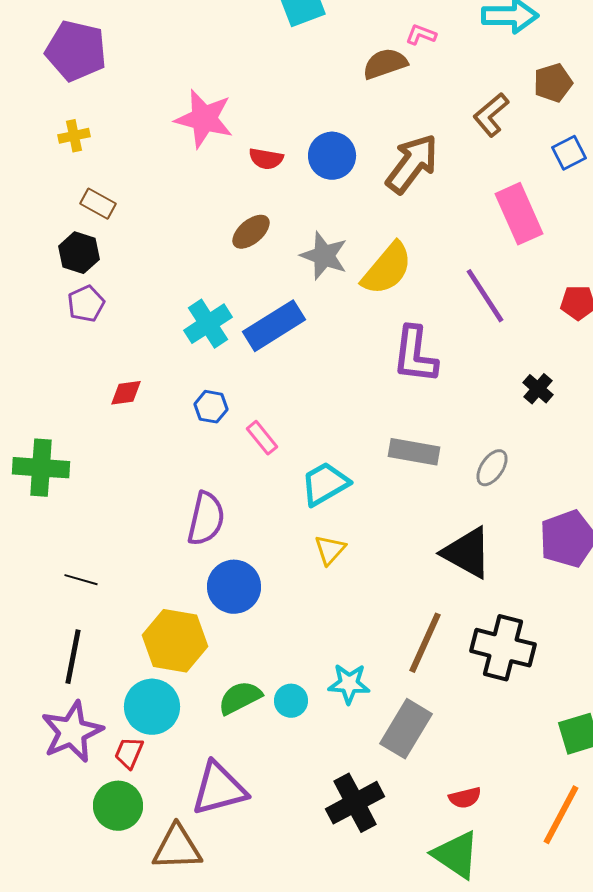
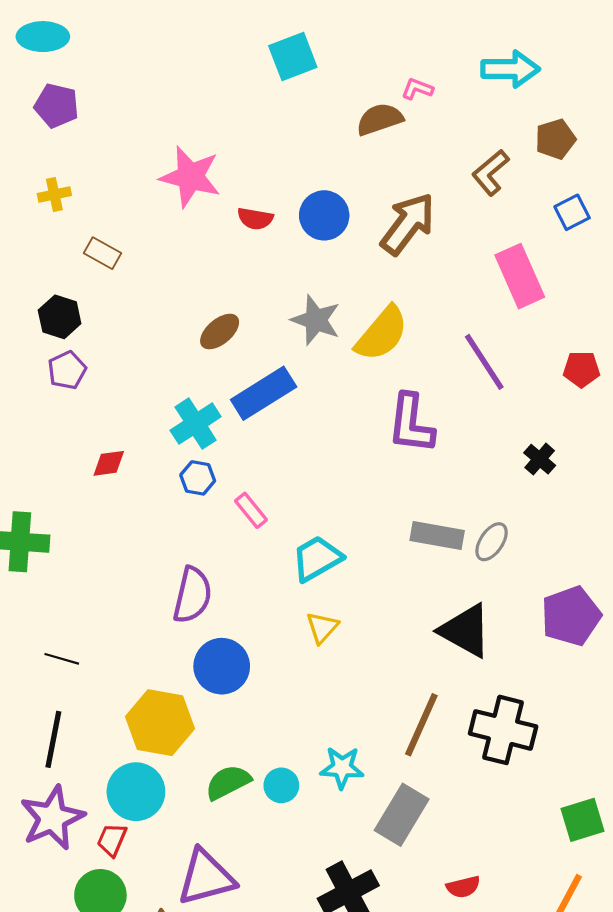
purple pentagon: (76, 51) -> (56, 106), size x0.7
brown rectangle: (98, 204) -> (102, 253), moved
brown ellipse: (251, 232) -> (220, 332), moved
cyan cross: (208, 324) -> (196, 424), moved
gray rectangle: (414, 452) -> (437, 535), moved

